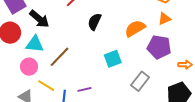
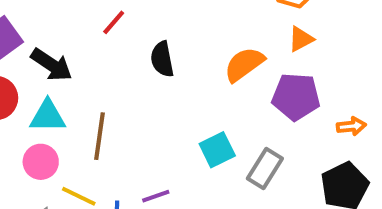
black semicircle: (95, 22) -> (162, 59), turned -30
brown line: (59, 57) -> (99, 136), turned -30
cyan square: (113, 59) -> (217, 150), moved

